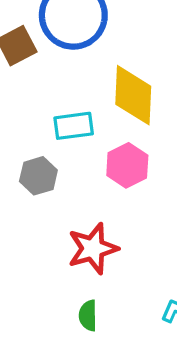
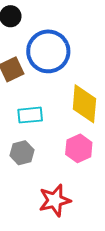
cyan rectangle: (74, 126) -> (30, 115), moved

